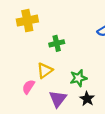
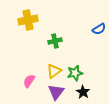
yellow triangle: (45, 71) -> (54, 71), moved

